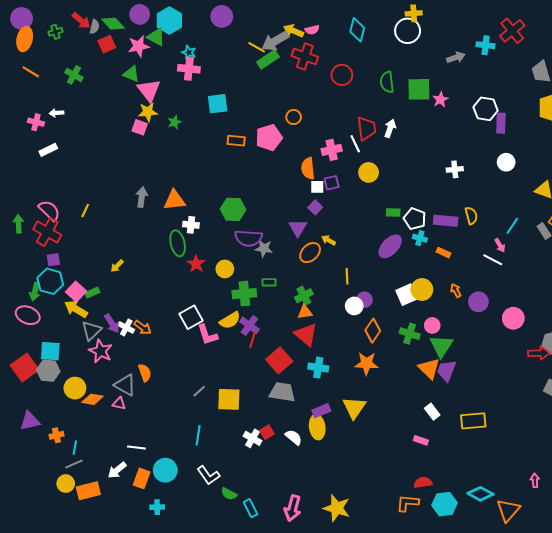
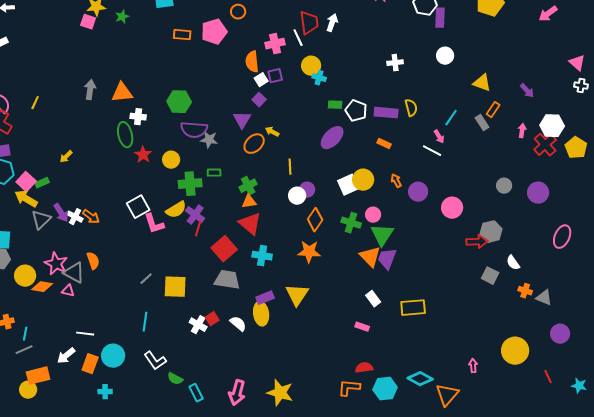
white square: (317, 187) -> (261, 80), turned -32
cyan cross: (420, 238) -> (319, 78), moved
pink star: (101, 351) -> (56, 264), moved
yellow circle: (66, 484) -> (28, 390), moved

